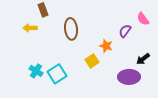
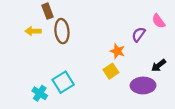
brown ellipse: (71, 29) -> (62, 31), moved
yellow square: (92, 61) -> (111, 71), moved
cyan cross: (36, 71) -> (40, 93), moved

